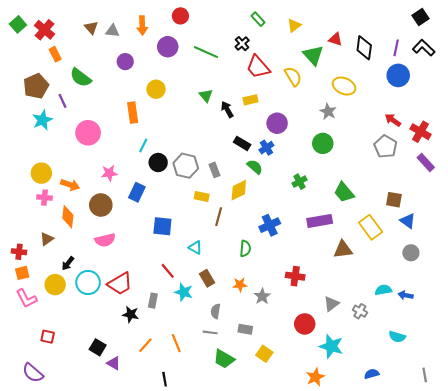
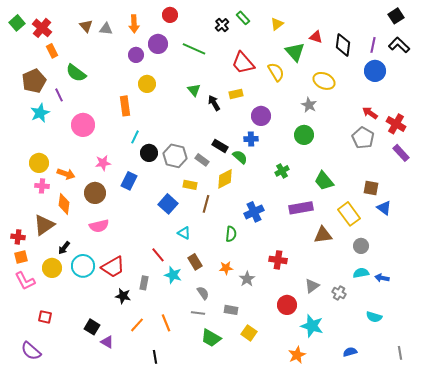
black cross: (242, 44) -> (222, 25), moved
purple circle: (125, 62) -> (136, 55), moved
black rectangle: (242, 143) -> (220, 146), moved
blue cross: (266, 148) -> (251, 139), turned 32
gray rectangle: (214, 170) -> (202, 160), turned -32
blue square: (162, 226) -> (168, 204), moved, turned 36
brown triangle: (47, 239) -> (44, 225), size x1.6
gray circle: (411, 253) -> (361, 246), moved
gray semicircle: (216, 311) -> (203, 293), turned 136

